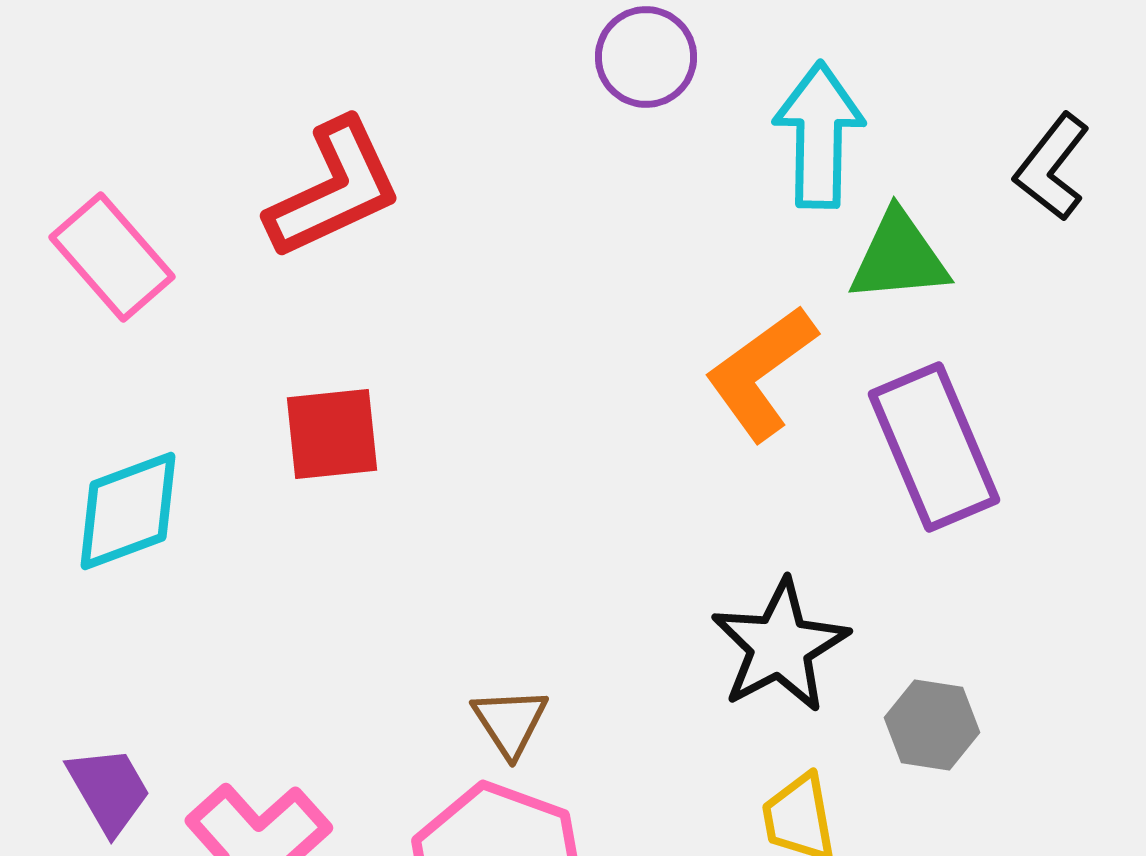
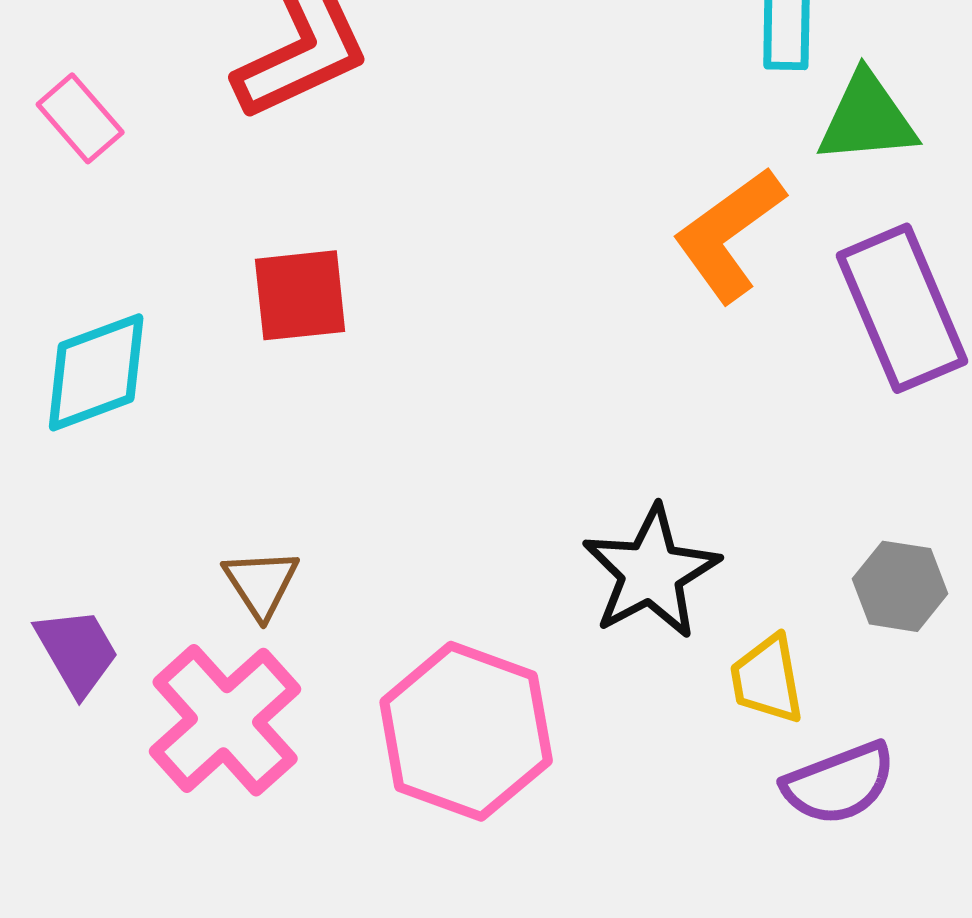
pink rectangle: (112, 257) -> (80, 118), size x0.7
black star: (780, 646) -> (651, 572), moved
brown triangle: (510, 722) -> (261, 583), moved

